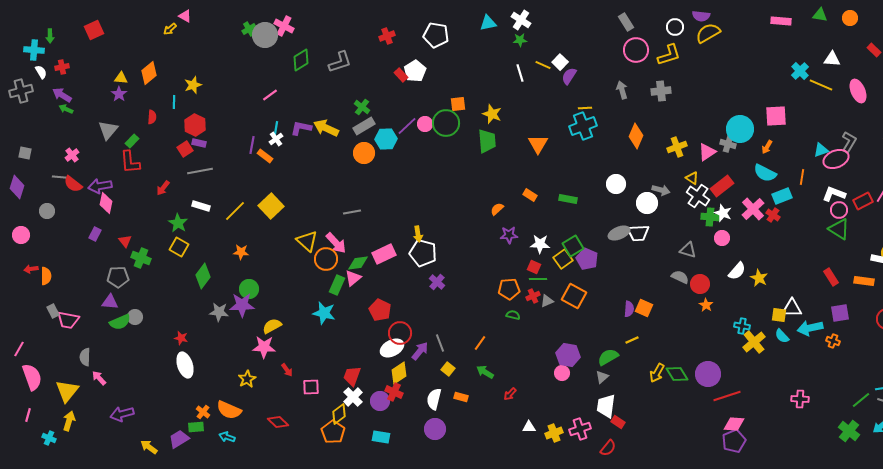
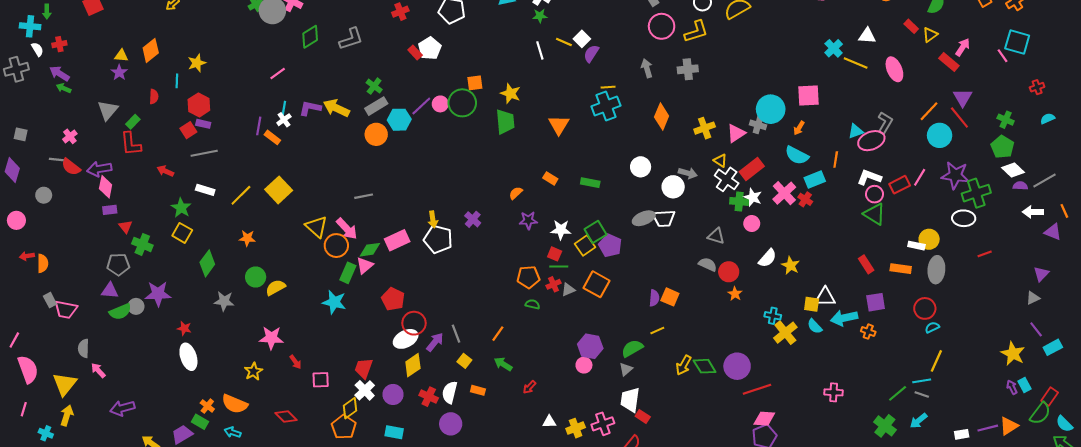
red arrow: (163, 188) -> (165, 171), turned 77
purple rectangle: (95, 234) -> (110, 210), moved, turned 56
purple cross: (437, 282) -> (473, 219), moved
purple star: (242, 305) -> (158, 294), moved
yellow semicircle: (272, 326) -> (276, 287), moved
red cross: (394, 392) -> (429, 397), moved
green rectangle: (196, 427) -> (200, 422), turned 35

